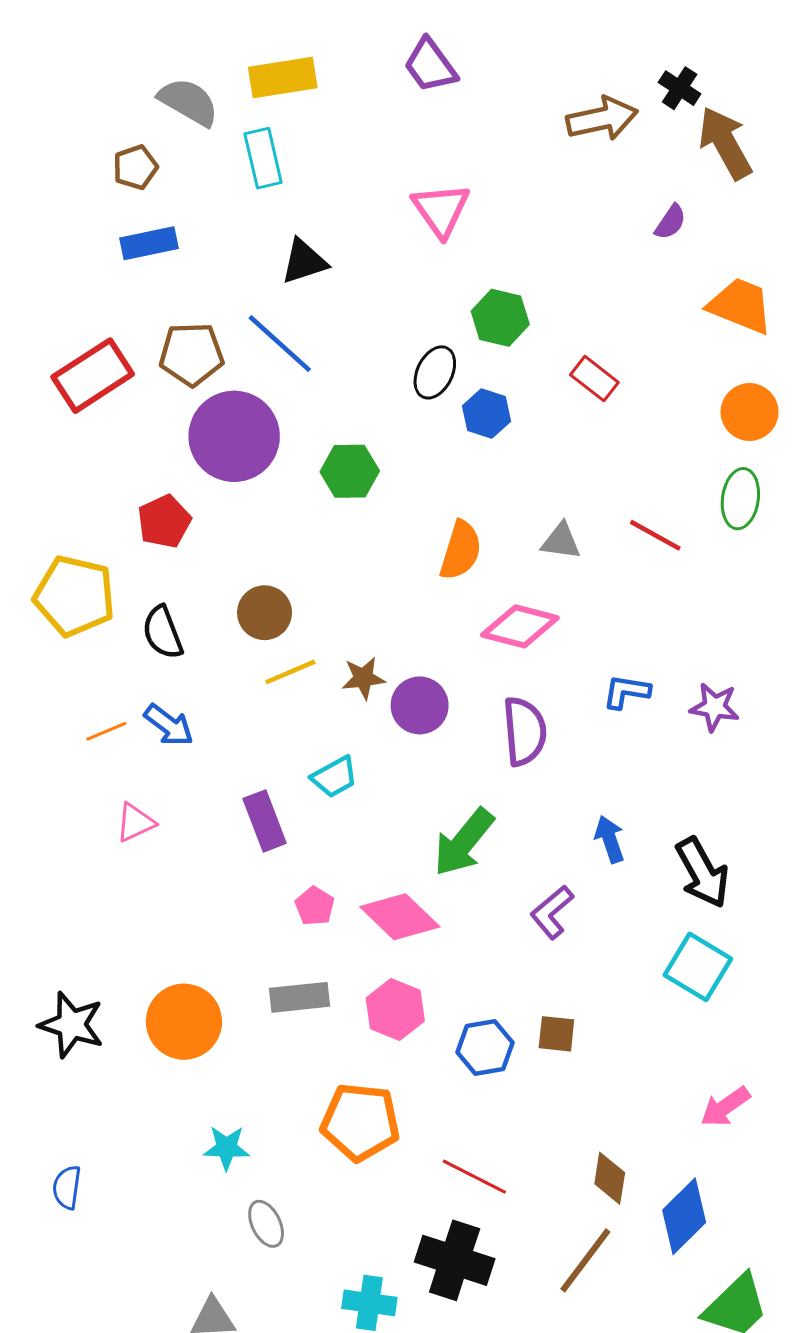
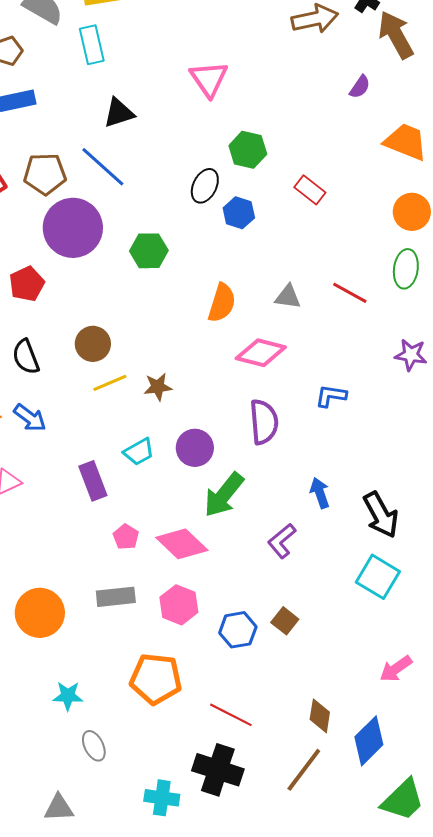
purple circle: (420, 705) -> (195, 448), moved
purple star: (715, 707) -> (411, 355), moved
brown square: (556, 1034) -> (285, 621), turned 32

